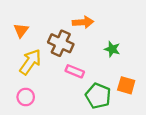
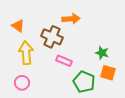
orange triangle: (21, 30) -> (18, 26), turned -32
green star: (112, 49) -> (102, 53), moved
yellow arrow: (30, 62) -> (26, 53), turned -40

